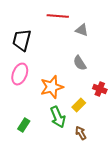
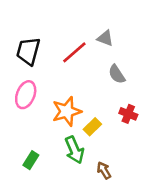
red line: (58, 16) -> (74, 52), moved, turned -45
gray semicircle: (80, 63) -> (117, 74), moved
yellow rectangle: (79, 105) -> (92, 127), moved

